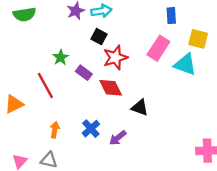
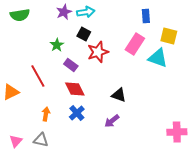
green star: (61, 58) -> (57, 45), moved
red diamond: (111, 88) -> (75, 89), moved
purple arrow: (118, 138) -> (112, 121), moved

